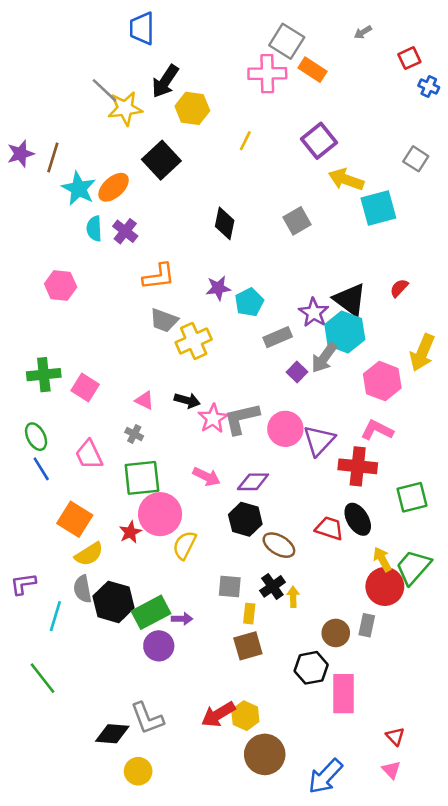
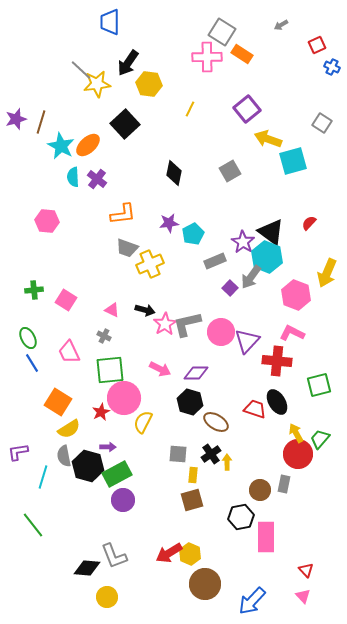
green cross: (44, 375) -> (34, 290), size x0.7
green trapezoid: (413, 567) -> (320, 439), size x0.7
purple arrow: (182, 619) -> (108, 447), moved

